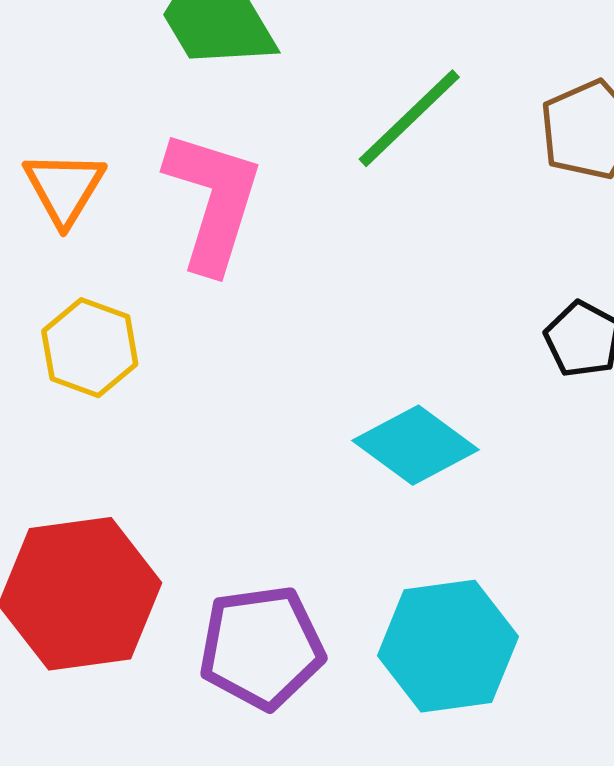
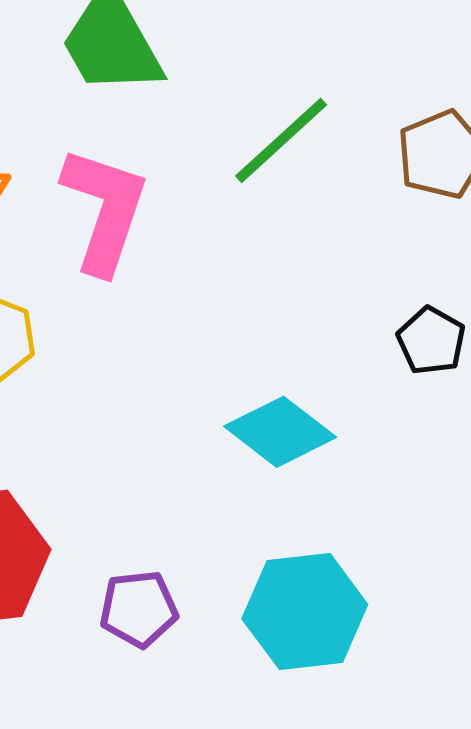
purple pentagon: (262, 647) -> (139, 609), size x0.7

